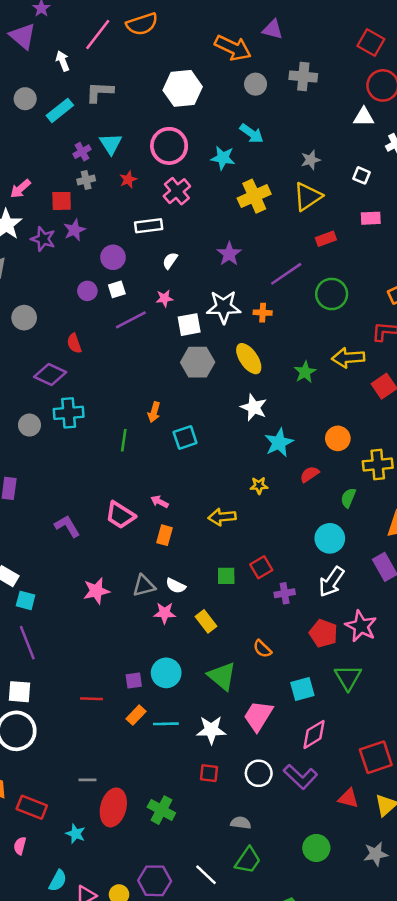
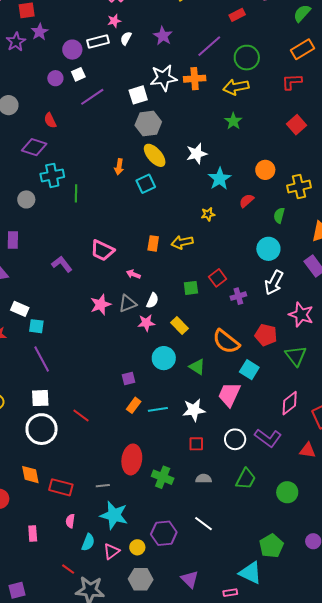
white rectangle: (149, 226) -> (98, 41), moved
purple star: (43, 239) -> (16, 42), turned 30
white semicircle: (170, 261) -> (126, 38), moved
pink star: (164, 298) -> (114, 21), moved
orange cross: (263, 313) -> (195, 79), size x1.5
yellow arrow: (348, 358) -> (236, 87), moved
yellow ellipse: (249, 359) -> (155, 155), moved
white star: (254, 407) -> (197, 154), turned -30
gray circle: (29, 425) -> (26, 199), moved
green line: (124, 440) -> (76, 193), moved
pink arrow: (160, 502) -> (133, 274), moved
orange rectangle: (164, 535) -> (153, 243), moved
white semicircle: (176, 586) -> (152, 301), turned -84
pink star: (96, 591) -> (101, 305), moved
red pentagon: (323, 633) -> (266, 335), moved
orange semicircle: (262, 649) -> (226, 342), size x1.8
cyan circle: (166, 673) -> (164, 358), moved
green triangle: (222, 676) -> (197, 367), size x0.7
cyan square: (302, 689) -> (249, 370), moved, turned -36
red line: (91, 699) -> (81, 415), moved, turned 42
pink diamond: (314, 734) -> (290, 403), moved
gray line: (88, 780) -> (103, 486), moved
red ellipse: (113, 807) -> (132, 459), moved
gray semicircle: (241, 823) -> (204, 479), moved
cyan star: (76, 834) -> (114, 515), moved, size x1.8
pink semicircle: (20, 846) -> (70, 521), moved
green trapezoid: (248, 860) -> (246, 479), moved

